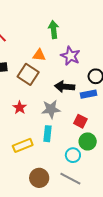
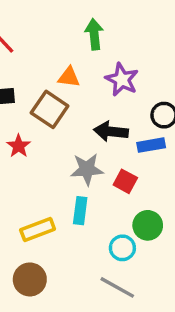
red star: (20, 108) -> (19, 146), moved
red square: (80, 121) -> (125, 181), moved
brown circle: (39, 178) -> (30, 279), moved

